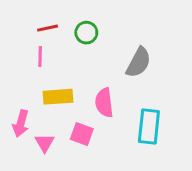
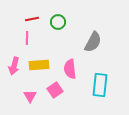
pink arrow: (21, 124) -> (14, 66), moved
pink square: (82, 134) -> (55, 90), turned 35

